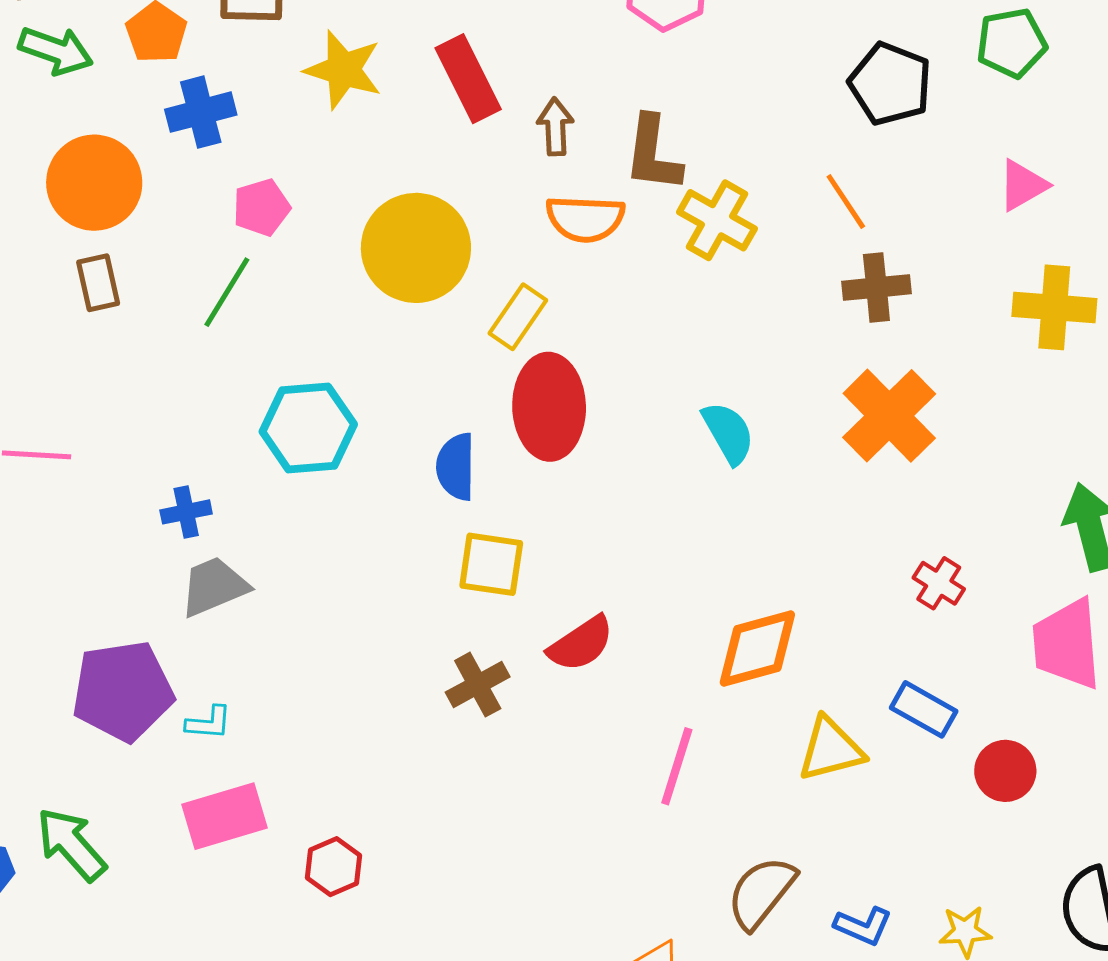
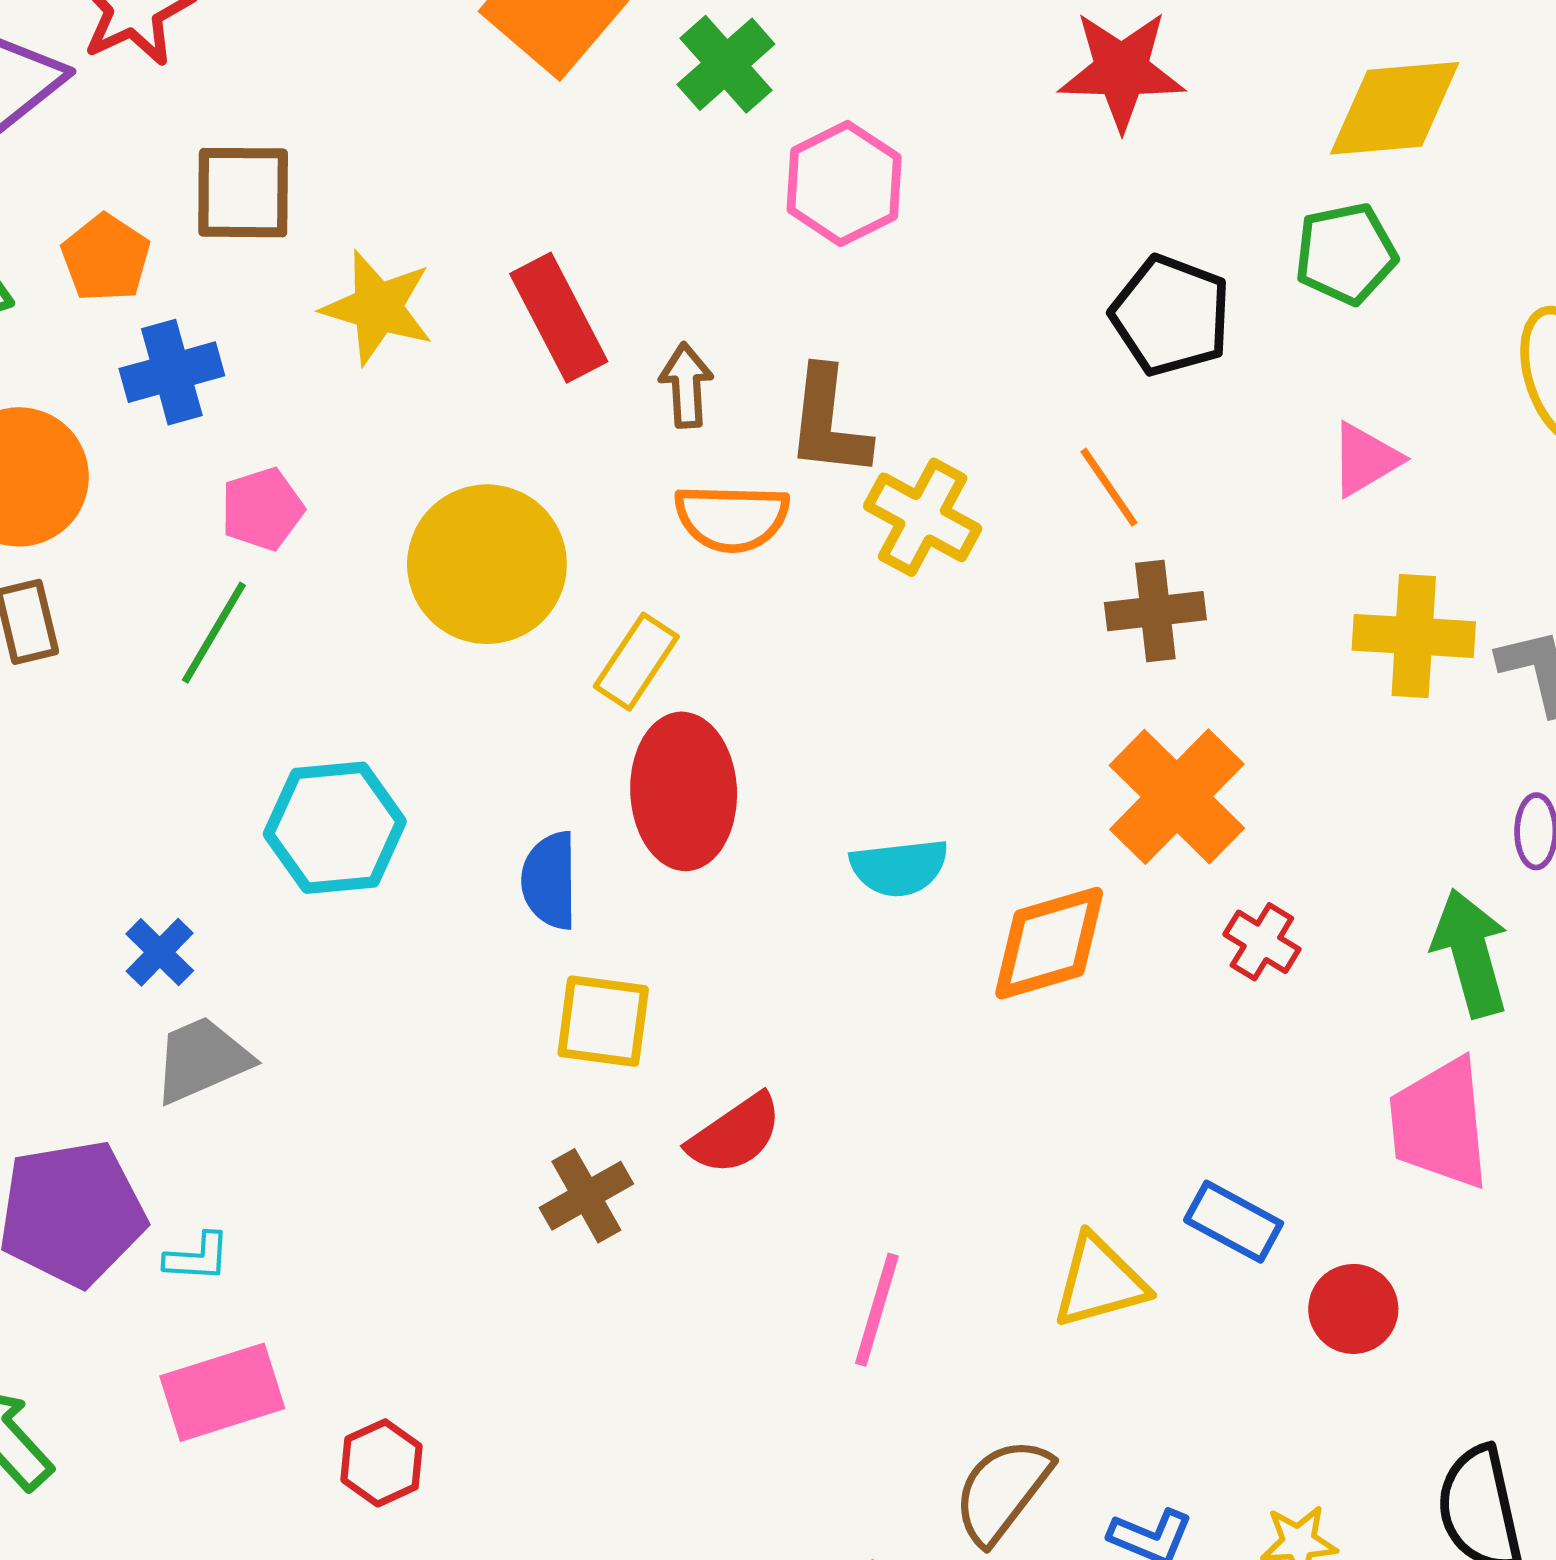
cyan semicircle: (728, 433) -> (899, 868), moved, turned 114
blue cross: (186, 512) -> (160, 952), turned -33
red cross: (939, 583) -> (1262, 942), moved
orange diamond: (757, 648) -> (1049, 943), moved

